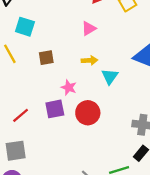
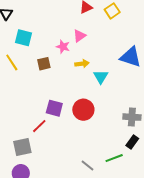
pink star: (69, 87) -> (63, 47), moved
purple square: (55, 109) -> (54, 108), turned 30
red line: (21, 115) -> (39, 126), moved

